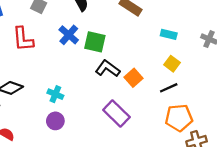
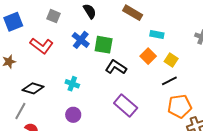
cyan rectangle: (169, 34) -> (157, 34), moved
red L-shape: (23, 39) -> (42, 46), turned -45
orange square: (134, 78) -> (148, 56), moved
cyan cross: (55, 94) -> (72, 84), moved

